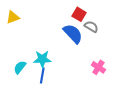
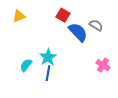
red square: (79, 14) -> (63, 15), moved
cyan star: (42, 59) -> (48, 57), turned -30

